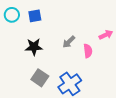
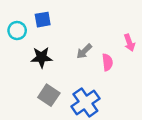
cyan circle: (12, 15) -> (17, 31), moved
pink arrow: (106, 35) -> (129, 43), turned 96

